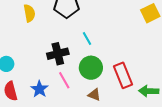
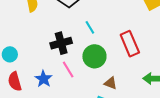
red rectangle: (123, 75) -> (130, 44), moved
brown triangle: (94, 95) -> (111, 83), moved

